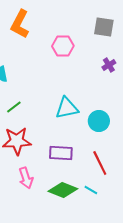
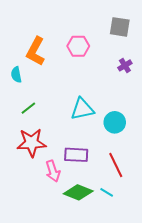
orange L-shape: (20, 24) -> (36, 51), moved
pink arrow: (26, 178) -> (53, 171), moved

